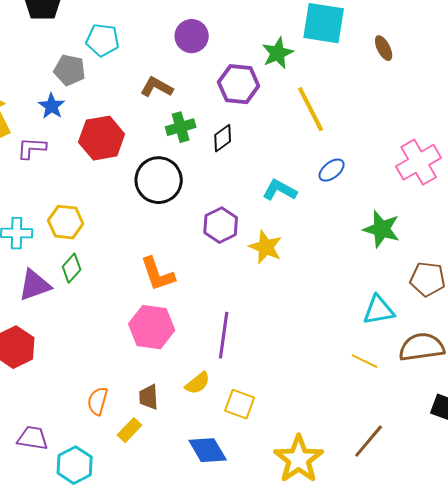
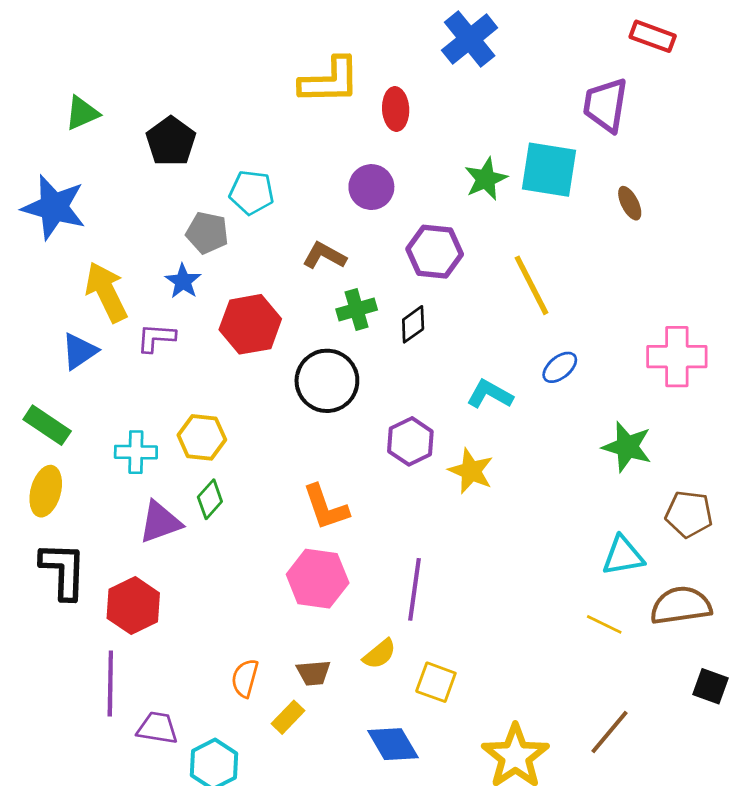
green star: (278, 53) -> (486, 179), moved
pink cross: (419, 162) -> (677, 357), turned 30
brown trapezoid: (149, 397) -> (314, 673), turned -92

